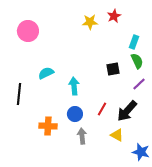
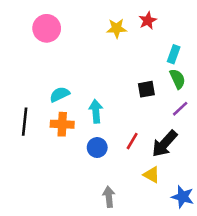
pink circle: (28, 31) -> (47, 28), moved
orange cross: (48, 126) -> (62, 124), moved
gray arrow: (82, 136) -> (109, 197), moved

